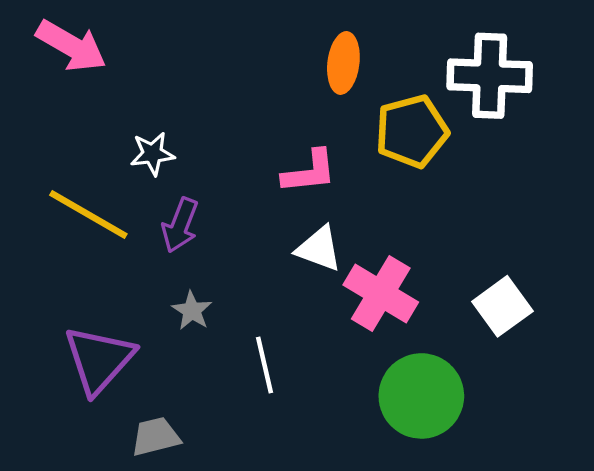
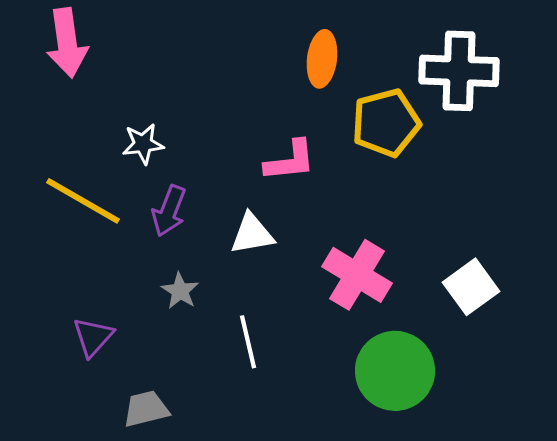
pink arrow: (71, 46) -> (67, 43), turned 52
white triangle: (319, 249) -> (252, 234), moved, turned -30
purple triangle: (99, 360) -> (93, 337), size x0.6

